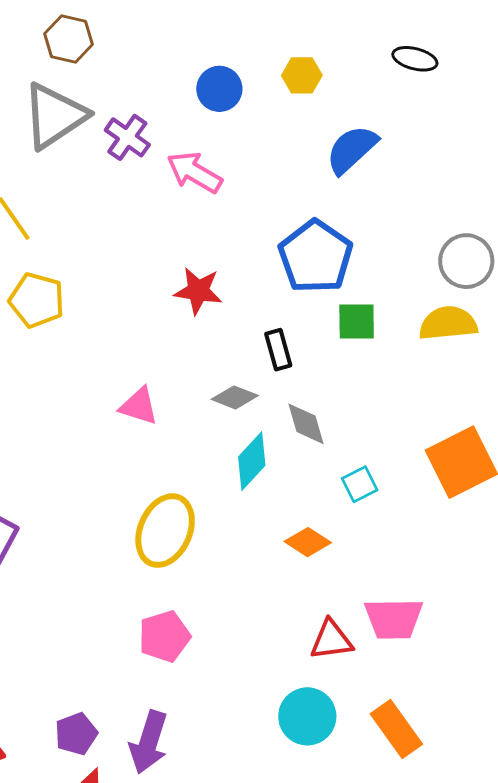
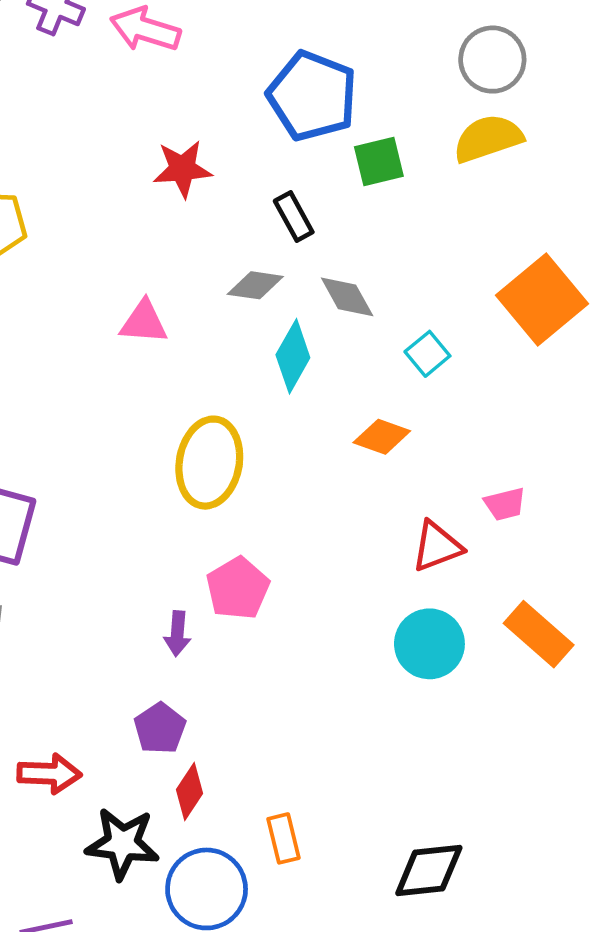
pink trapezoid: (394, 619) -> (505, 504), size x0.6
purple arrow: (149, 742) -> (177, 634), moved, size x0.6

